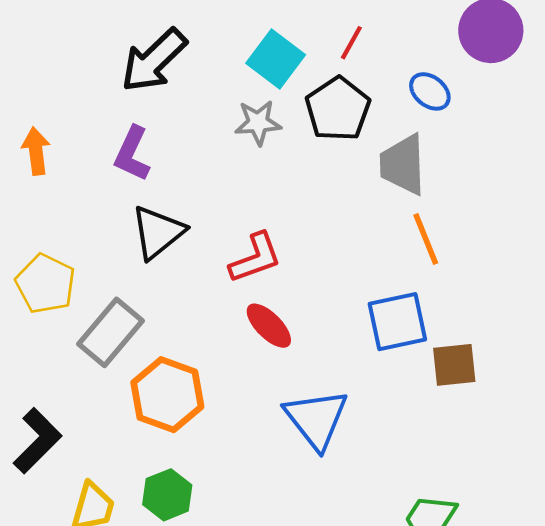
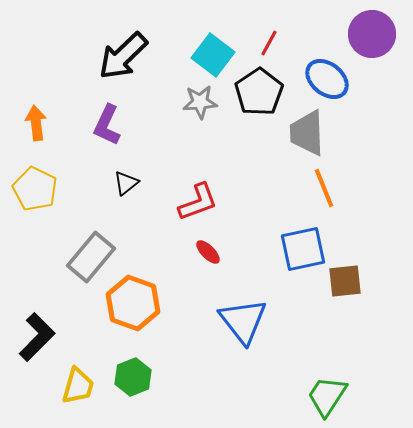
blue ellipse: (430, 91) -> (327, 79), size x1.4
black triangle: (158, 232) -> (126, 183), size x0.6
yellow pentagon: (45, 284) -> (35, 189), moved
red ellipse: (269, 326) -> (208, 252), size x0.7

